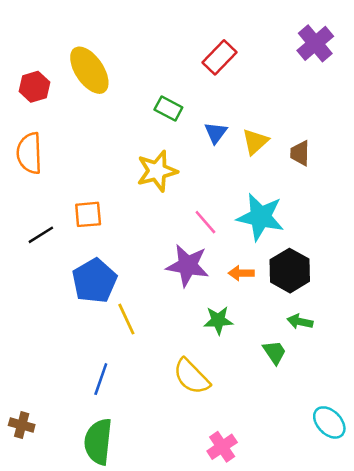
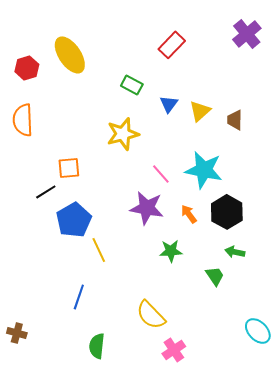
black line: (41, 235) -> (46, 192), moved
orange arrow: (241, 273) -> (189, 214), turned 54
yellow semicircle: (191, 377) -> (151, 315), moved
green semicircle: (98, 442) -> (97, 346), moved, size x0.7

